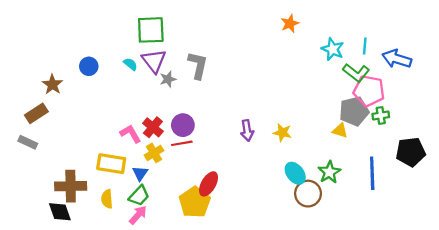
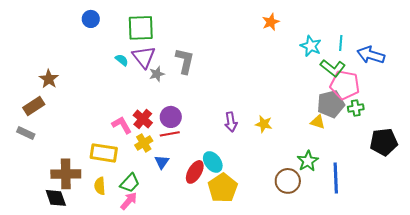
blue circle: (89, 66) -> (91, 19), moved
blue triangle: (140, 173) -> (162, 162), moved
cyan ellipse: (295, 173) -> (213, 162), moved
blue line: (372, 173) -> (336, 178), moved
yellow pentagon: (195, 202) -> (223, 188), moved

